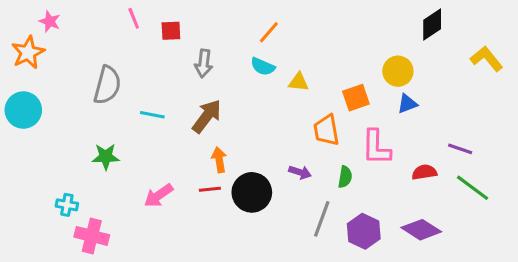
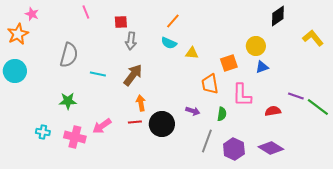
red square: (171, 31) -> (121, 22), moved
green line: (473, 188) -> (318, 107), moved
pink cross: (92, 236) -> (75, 137), moved

